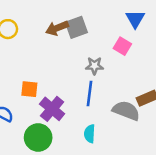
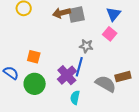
blue triangle: (135, 19) -> (114, 14), moved
purple cross: (52, 109) -> (67, 75), moved
green circle: (38, 137) -> (35, 84), moved

